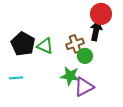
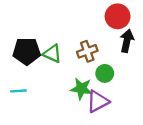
black arrow: (96, 31) -> (127, 41), moved
black pentagon: (23, 44) -> (27, 51), turned -30
green circle: (85, 56) -> (105, 73), moved

